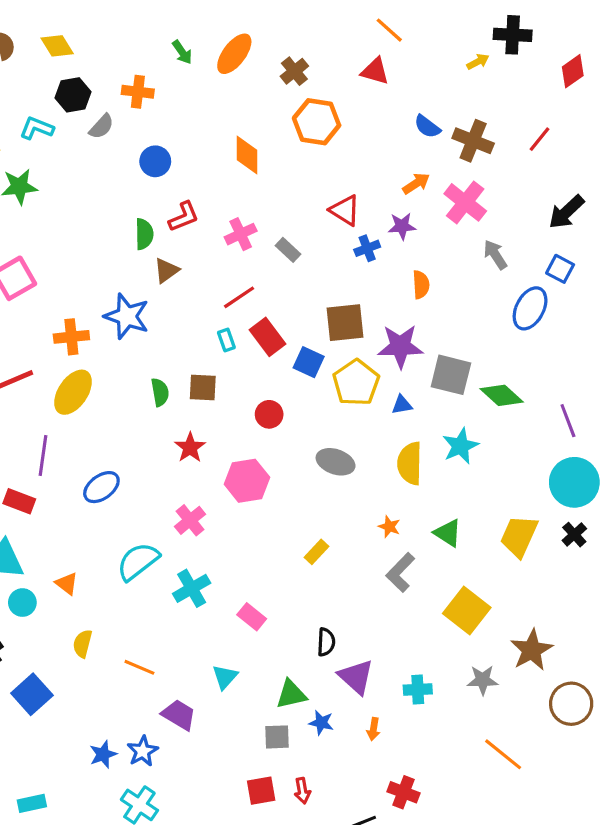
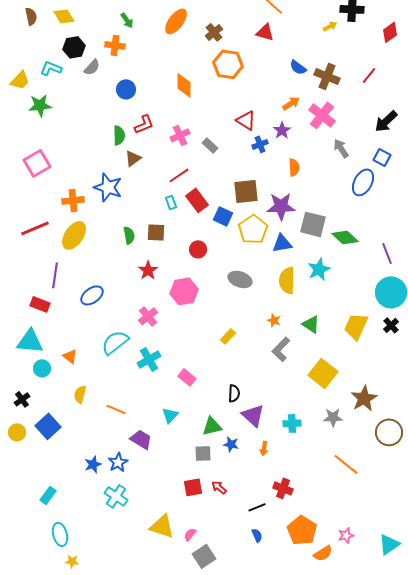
green arrow: (182, 52) -> (127, 20), moved
purple star: (402, 226) -> (282, 130), turned -30
blue triangle: (402, 405) -> (282, 243), size x1.5
red arrow: (302, 791) -> (219, 487), turned 140
cyan rectangle: (32, 803) -> (48, 495), turned -42

